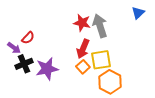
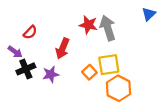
red semicircle: (28, 38) -> (30, 32), moved
red arrow: (83, 49) -> (62, 48), moved
purple star: (47, 69) -> (51, 74), size x0.7

